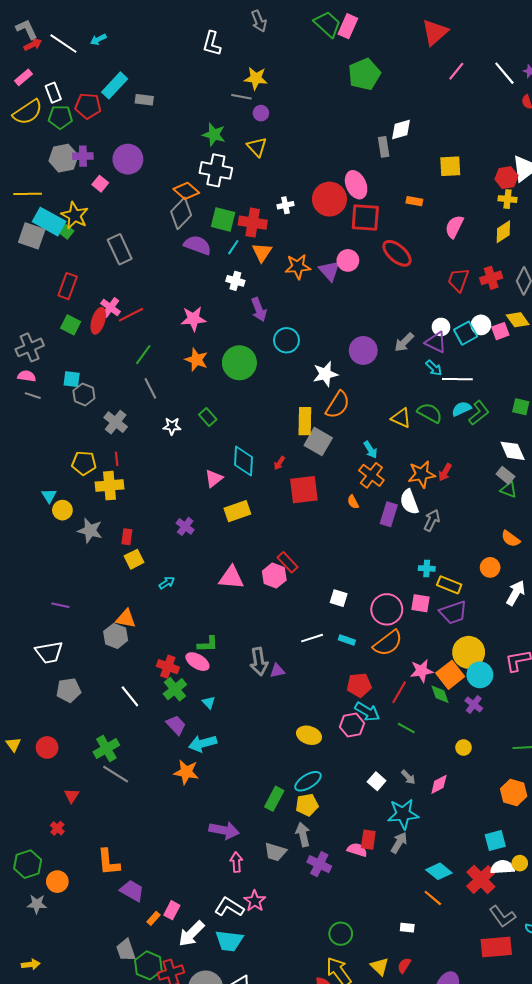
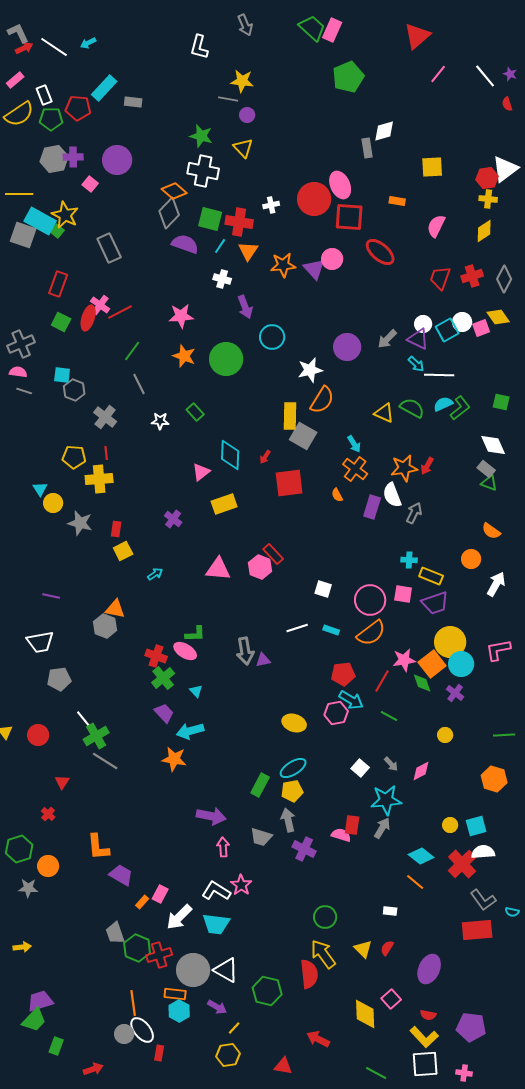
white line: (130, 696) -> (85, 721), moved
yellow circle: (520, 863) -> (450, 825), moved

